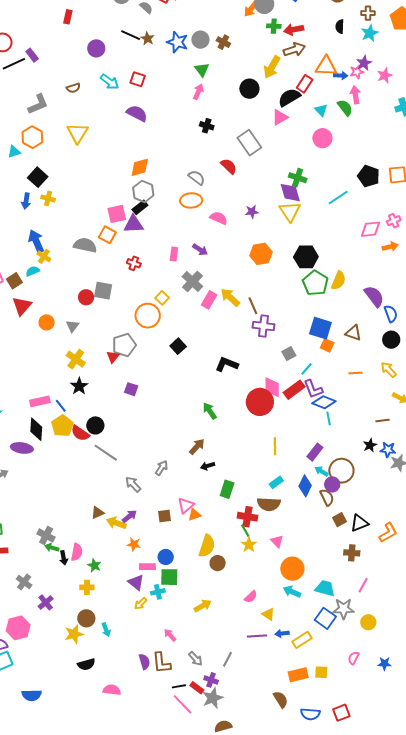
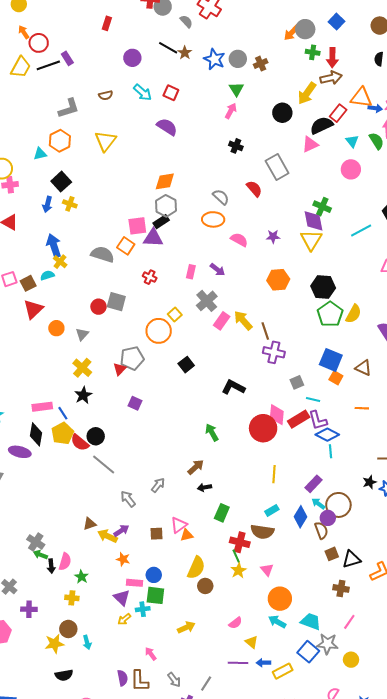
red arrow: (294, 30) -> (332, 58), turned -84
brown cross: (223, 42) -> (261, 64), turned 32
cyan line: (307, 369) -> (313, 399), turned 56
purple cross: (46, 602) -> (29, 609), turned 35

